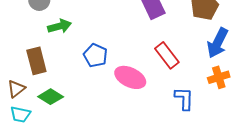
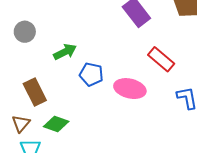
green arrow: (59, 26) -> (65, 52), moved

